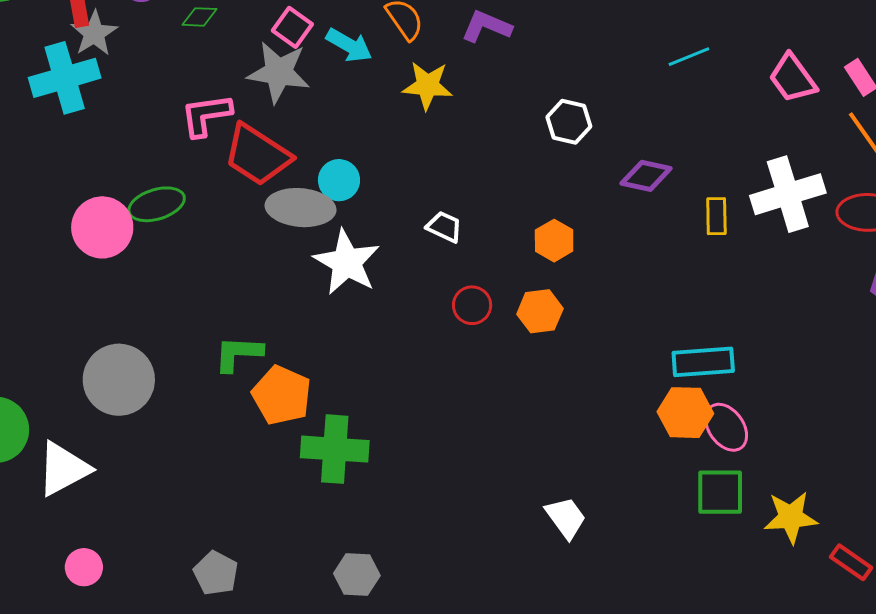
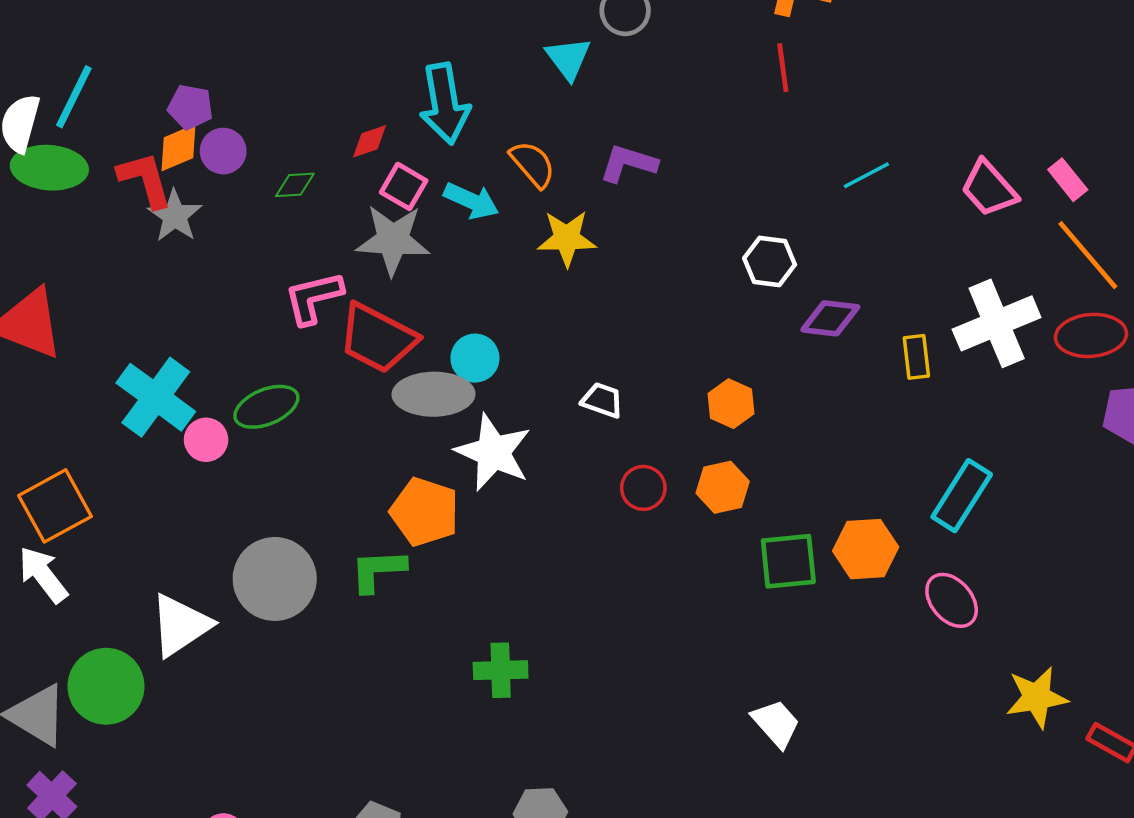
cyan cross: (65, 78) -> (156, 397), moved, turned -32
white hexagon: (569, 122) -> (770, 261), moved
pink circle: (102, 227) -> (206, 440), size x0.6
cyan rectangle: (703, 362) -> (962, 496), moved, turned -48
gray circle: (119, 380) -> (275, 579), moved
orange pentagon: (282, 395) -> (425, 512), moved
orange hexagon: (685, 413) -> (866, 549), moved
green cross: (335, 449) -> (501, 670), size x0.7
white triangle: (63, 469) -> (180, 625), moved
green square: (720, 492) -> (788, 561), moved

